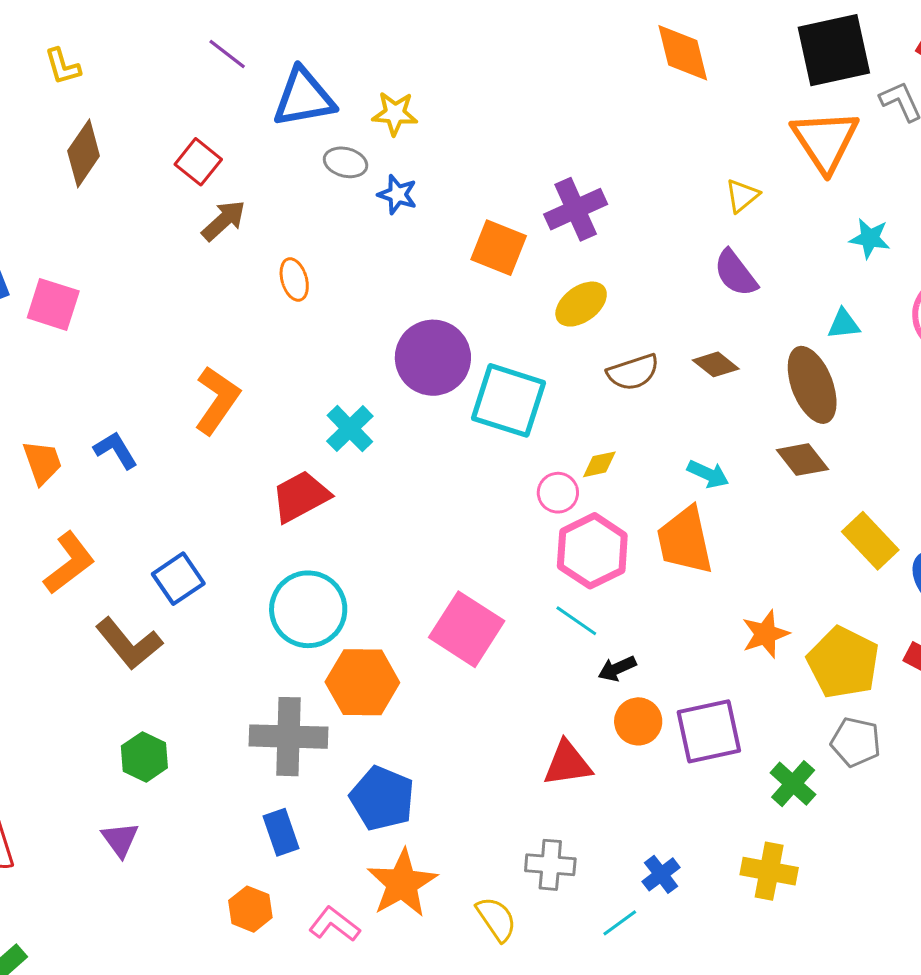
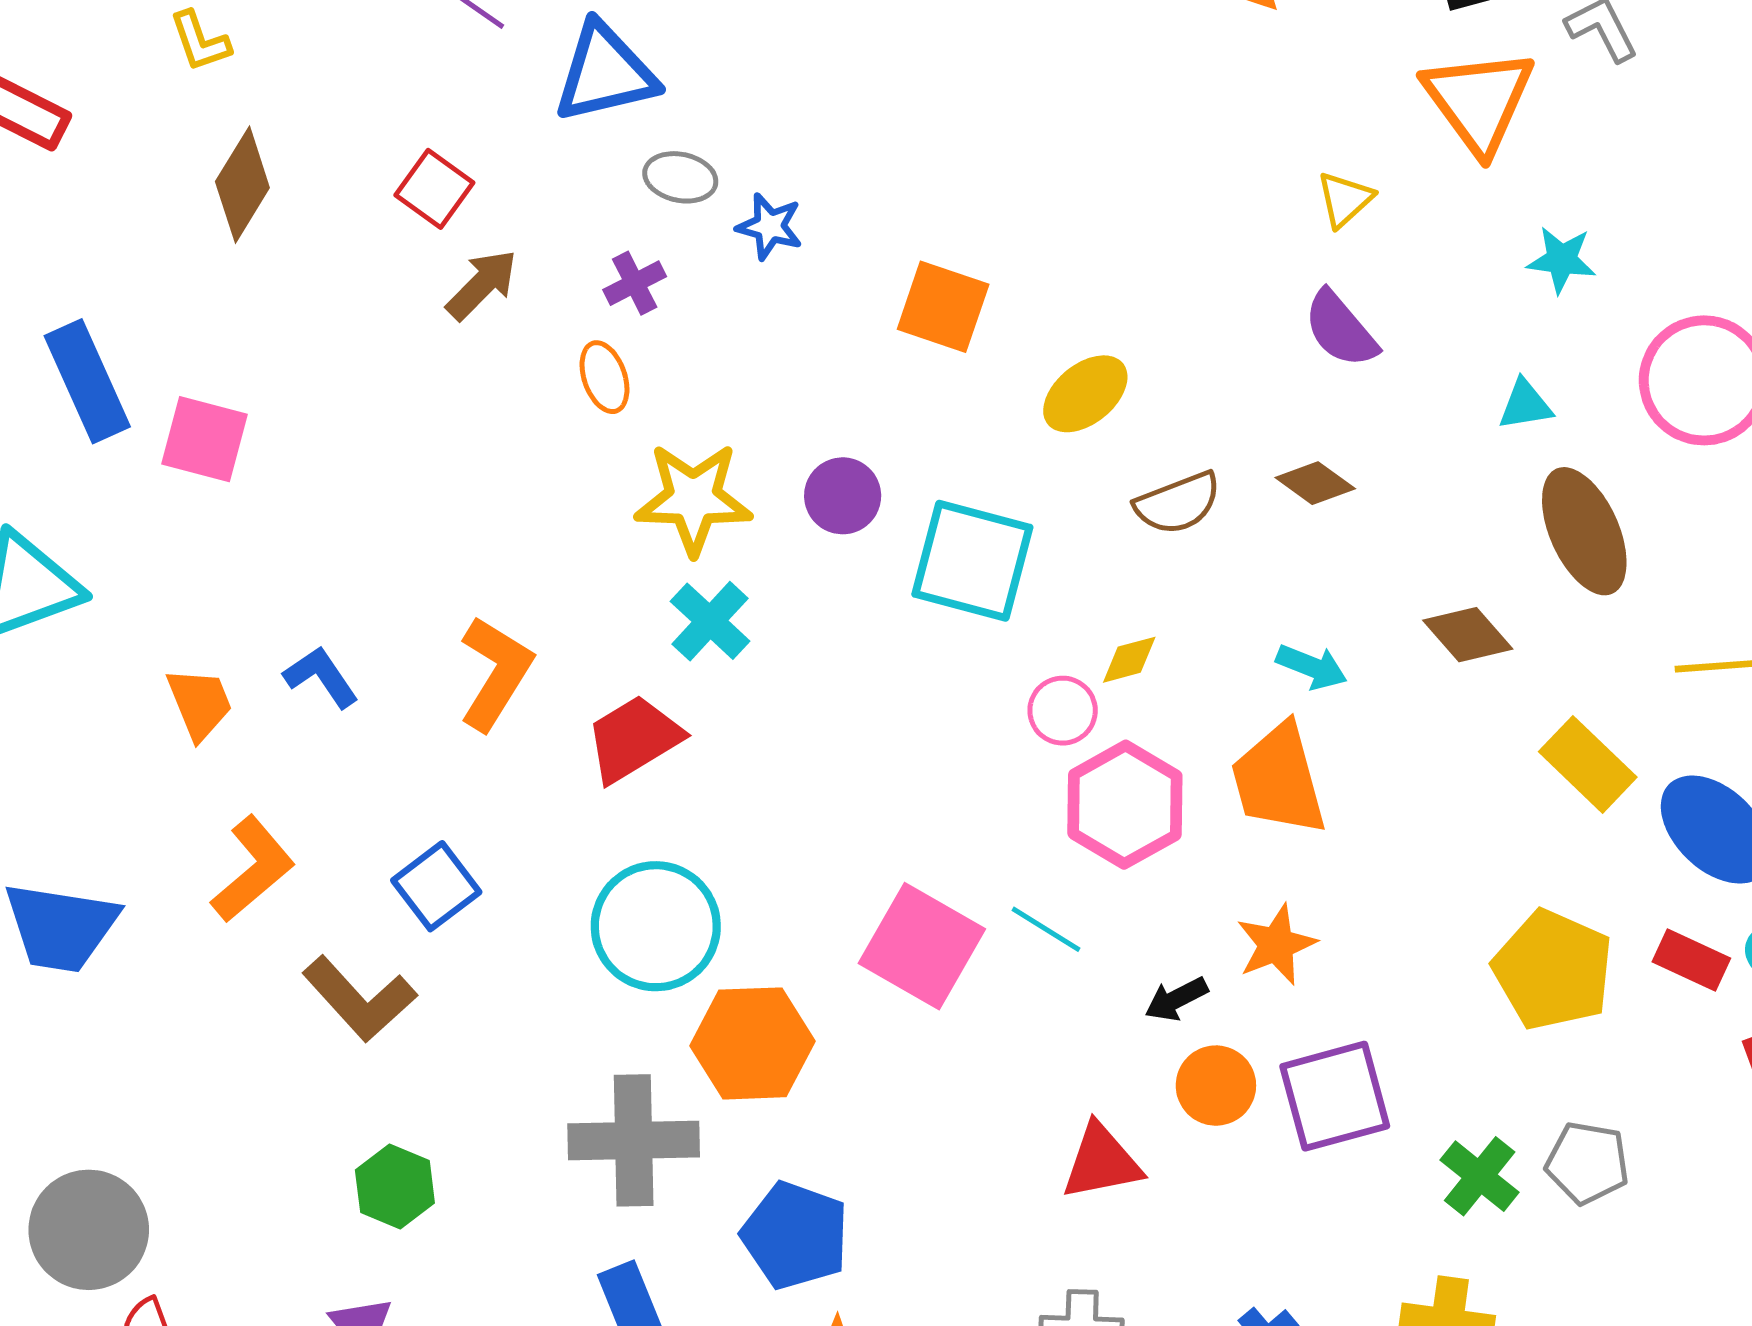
yellow star: (395, 113) -> (693, 499), moved, size x1.5
purple cross: (576, 209) -> (635, 283), moved, size x0.6
purple circle: (433, 358) -> (843, 496), size x0.6
brown ellipse: (812, 385) -> (1584, 531), moved
orange L-shape: (217, 400) -> (495, 673), moved
cyan line: (576, 621) -> (1046, 929), moved
orange star: (765, 634) -> (1276, 945), moved
gray pentagon: (856, 742) -> (1587, 1163), moved

